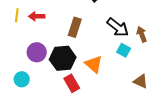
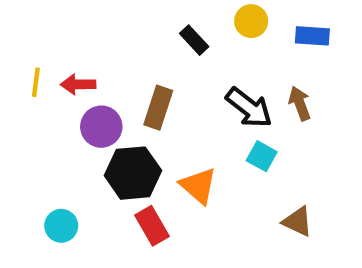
brown arrow: (142, 34) -> (300, 103), moved
purple circle: (37, 52) -> (101, 127), moved
cyan circle: (22, 79) -> (61, 226), moved

